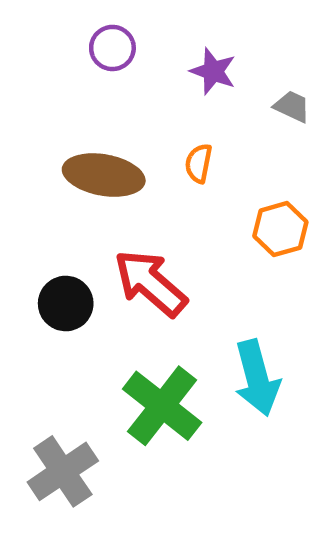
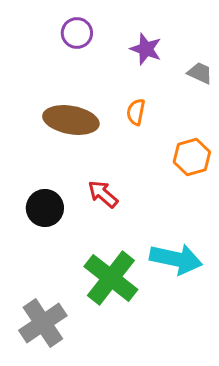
red arrow: (150, 283) -> (103, 194), size x0.6
cyan arrow: (257, 378) -> (176, 259), turned -63

